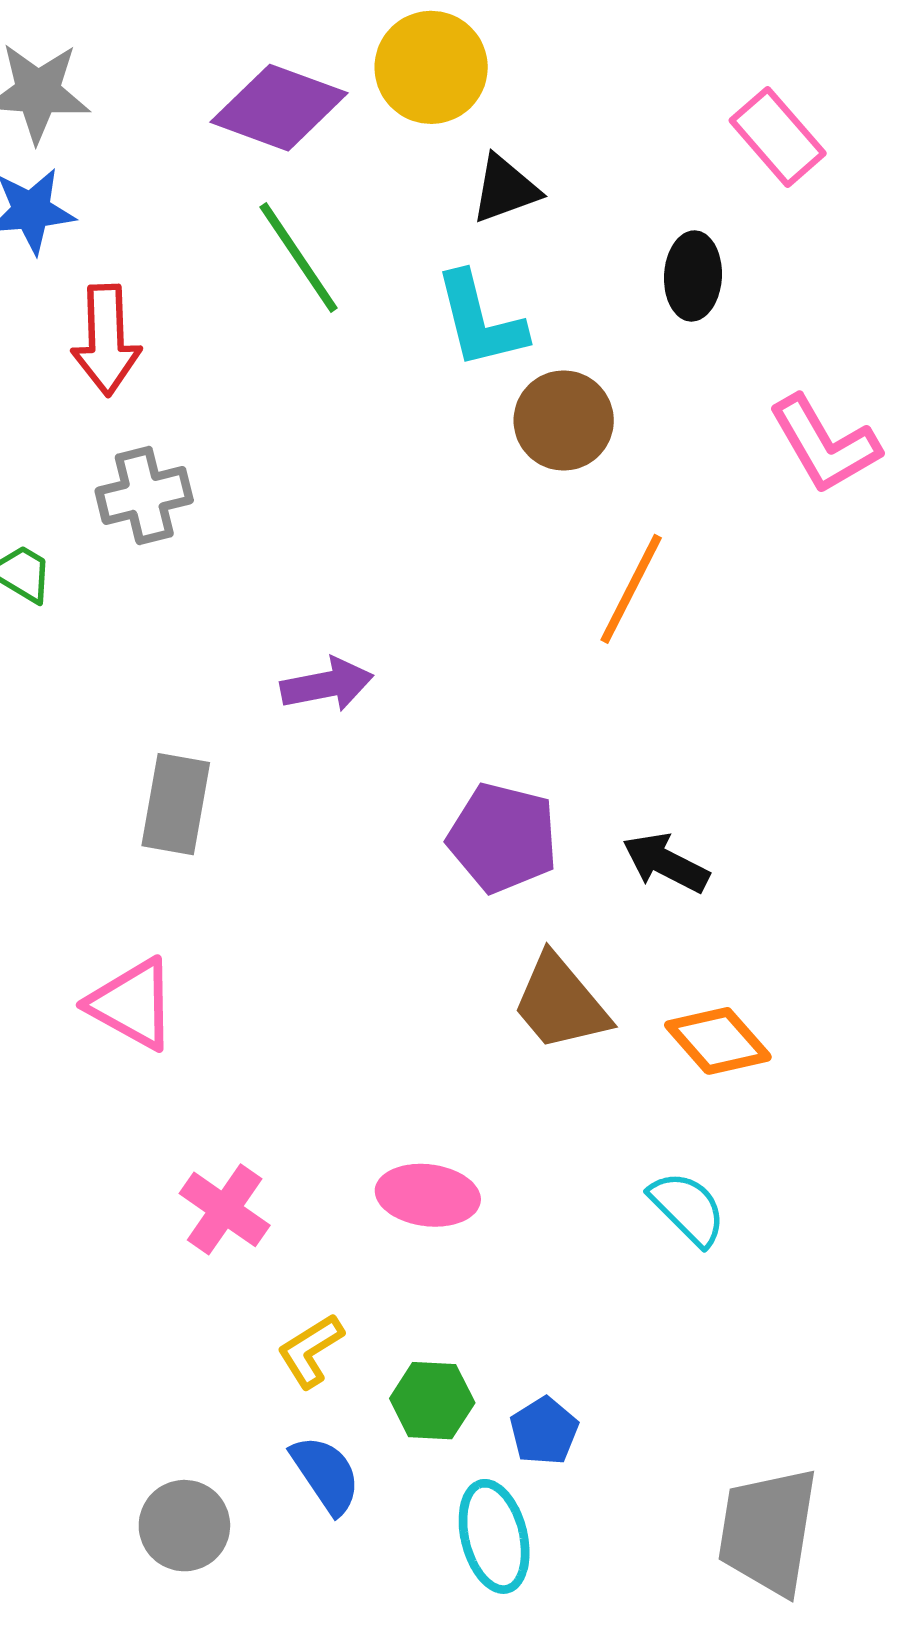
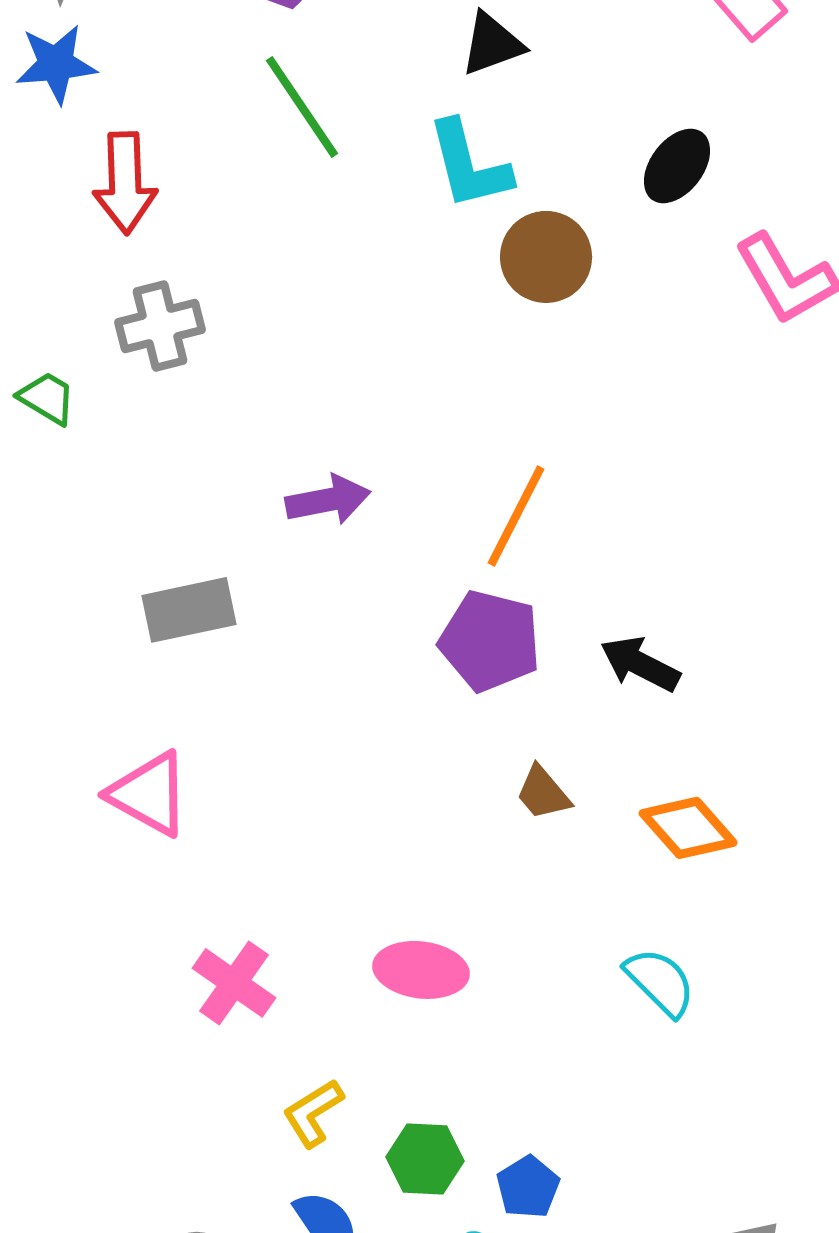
black ellipse: (693, 276) -> (677, 166), moved, turned 34
orange line: (631, 589) -> (516, 516), moved
gray rectangle: (176, 804) -> (189, 610), turned 68
brown trapezoid: (560, 1003) -> (543, 793), size x0.6

